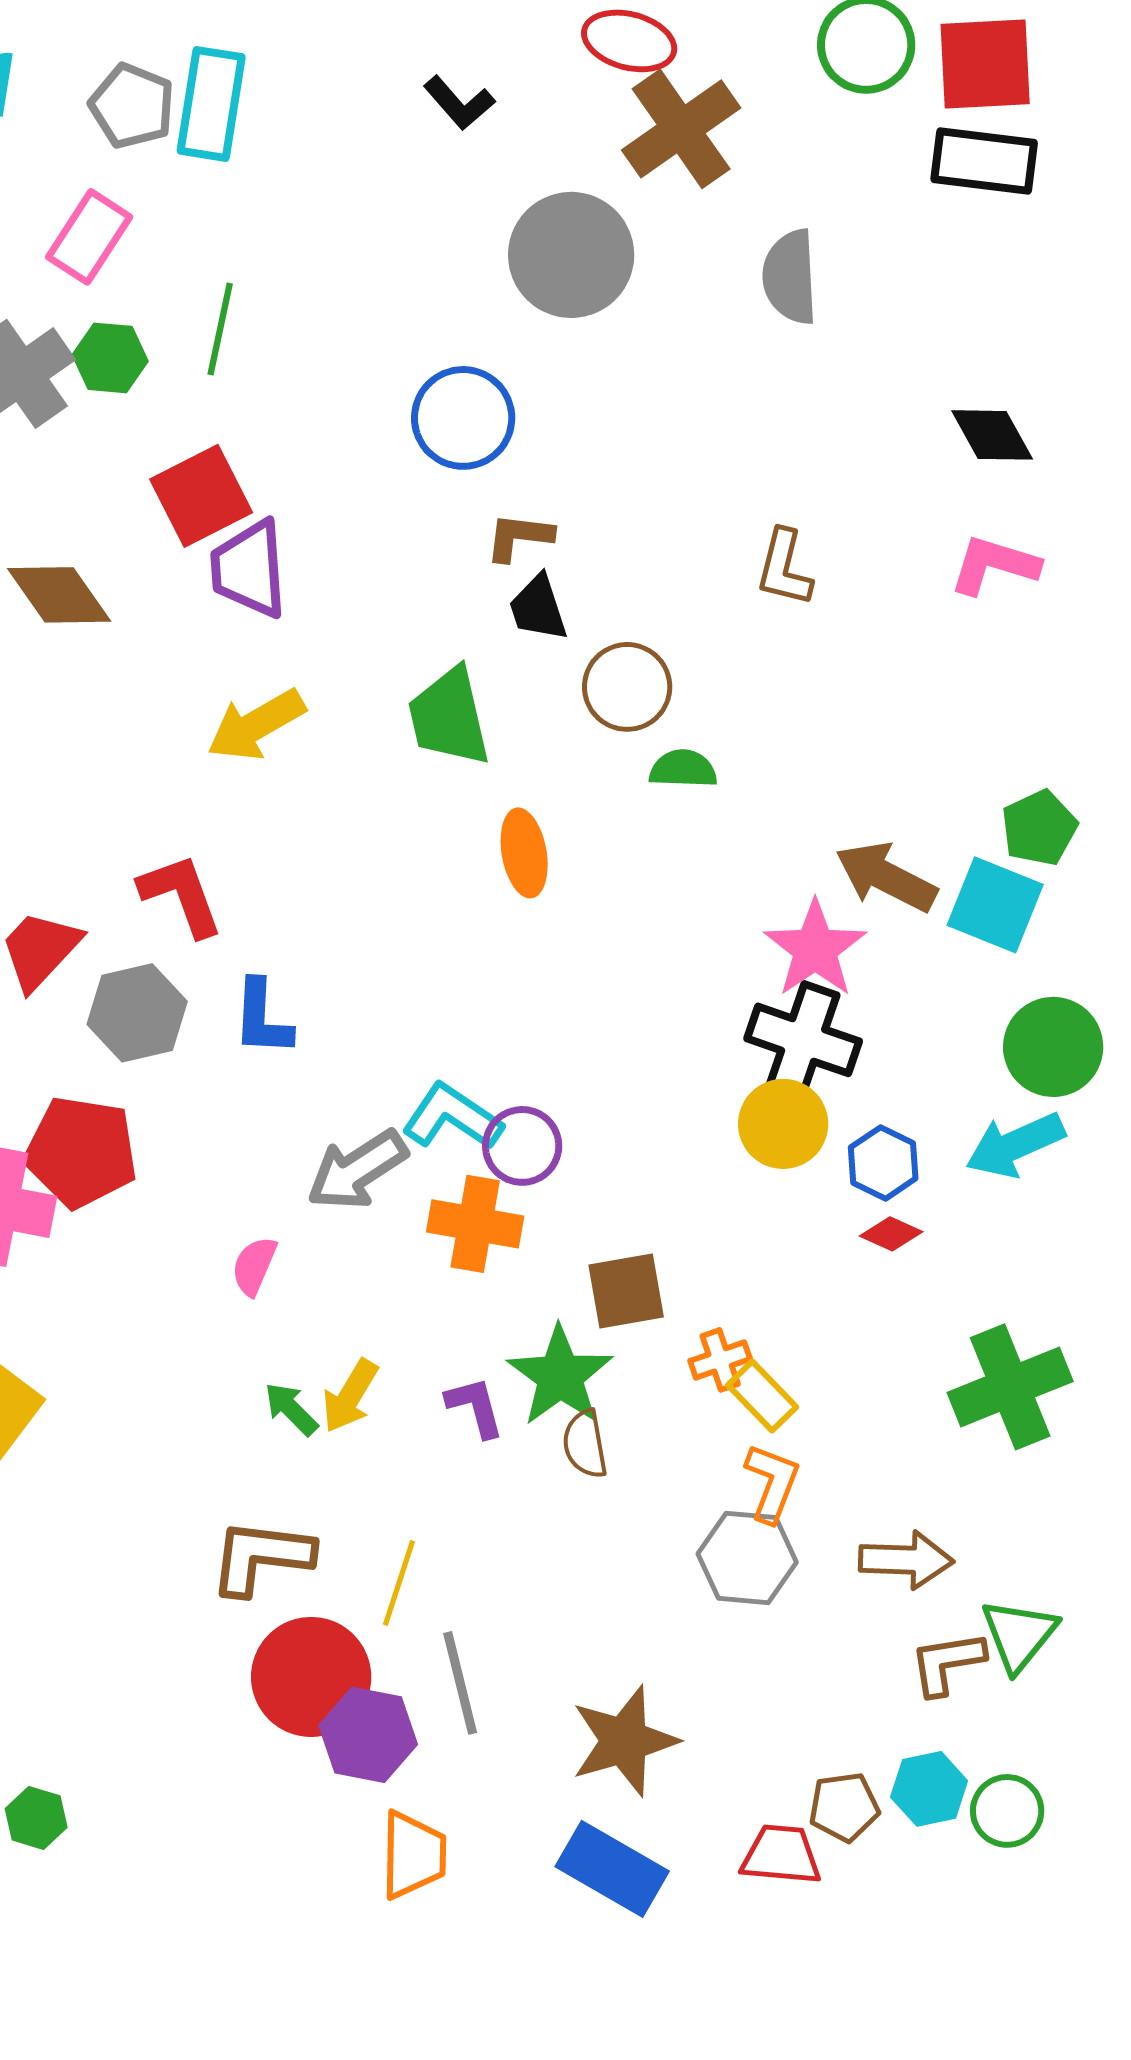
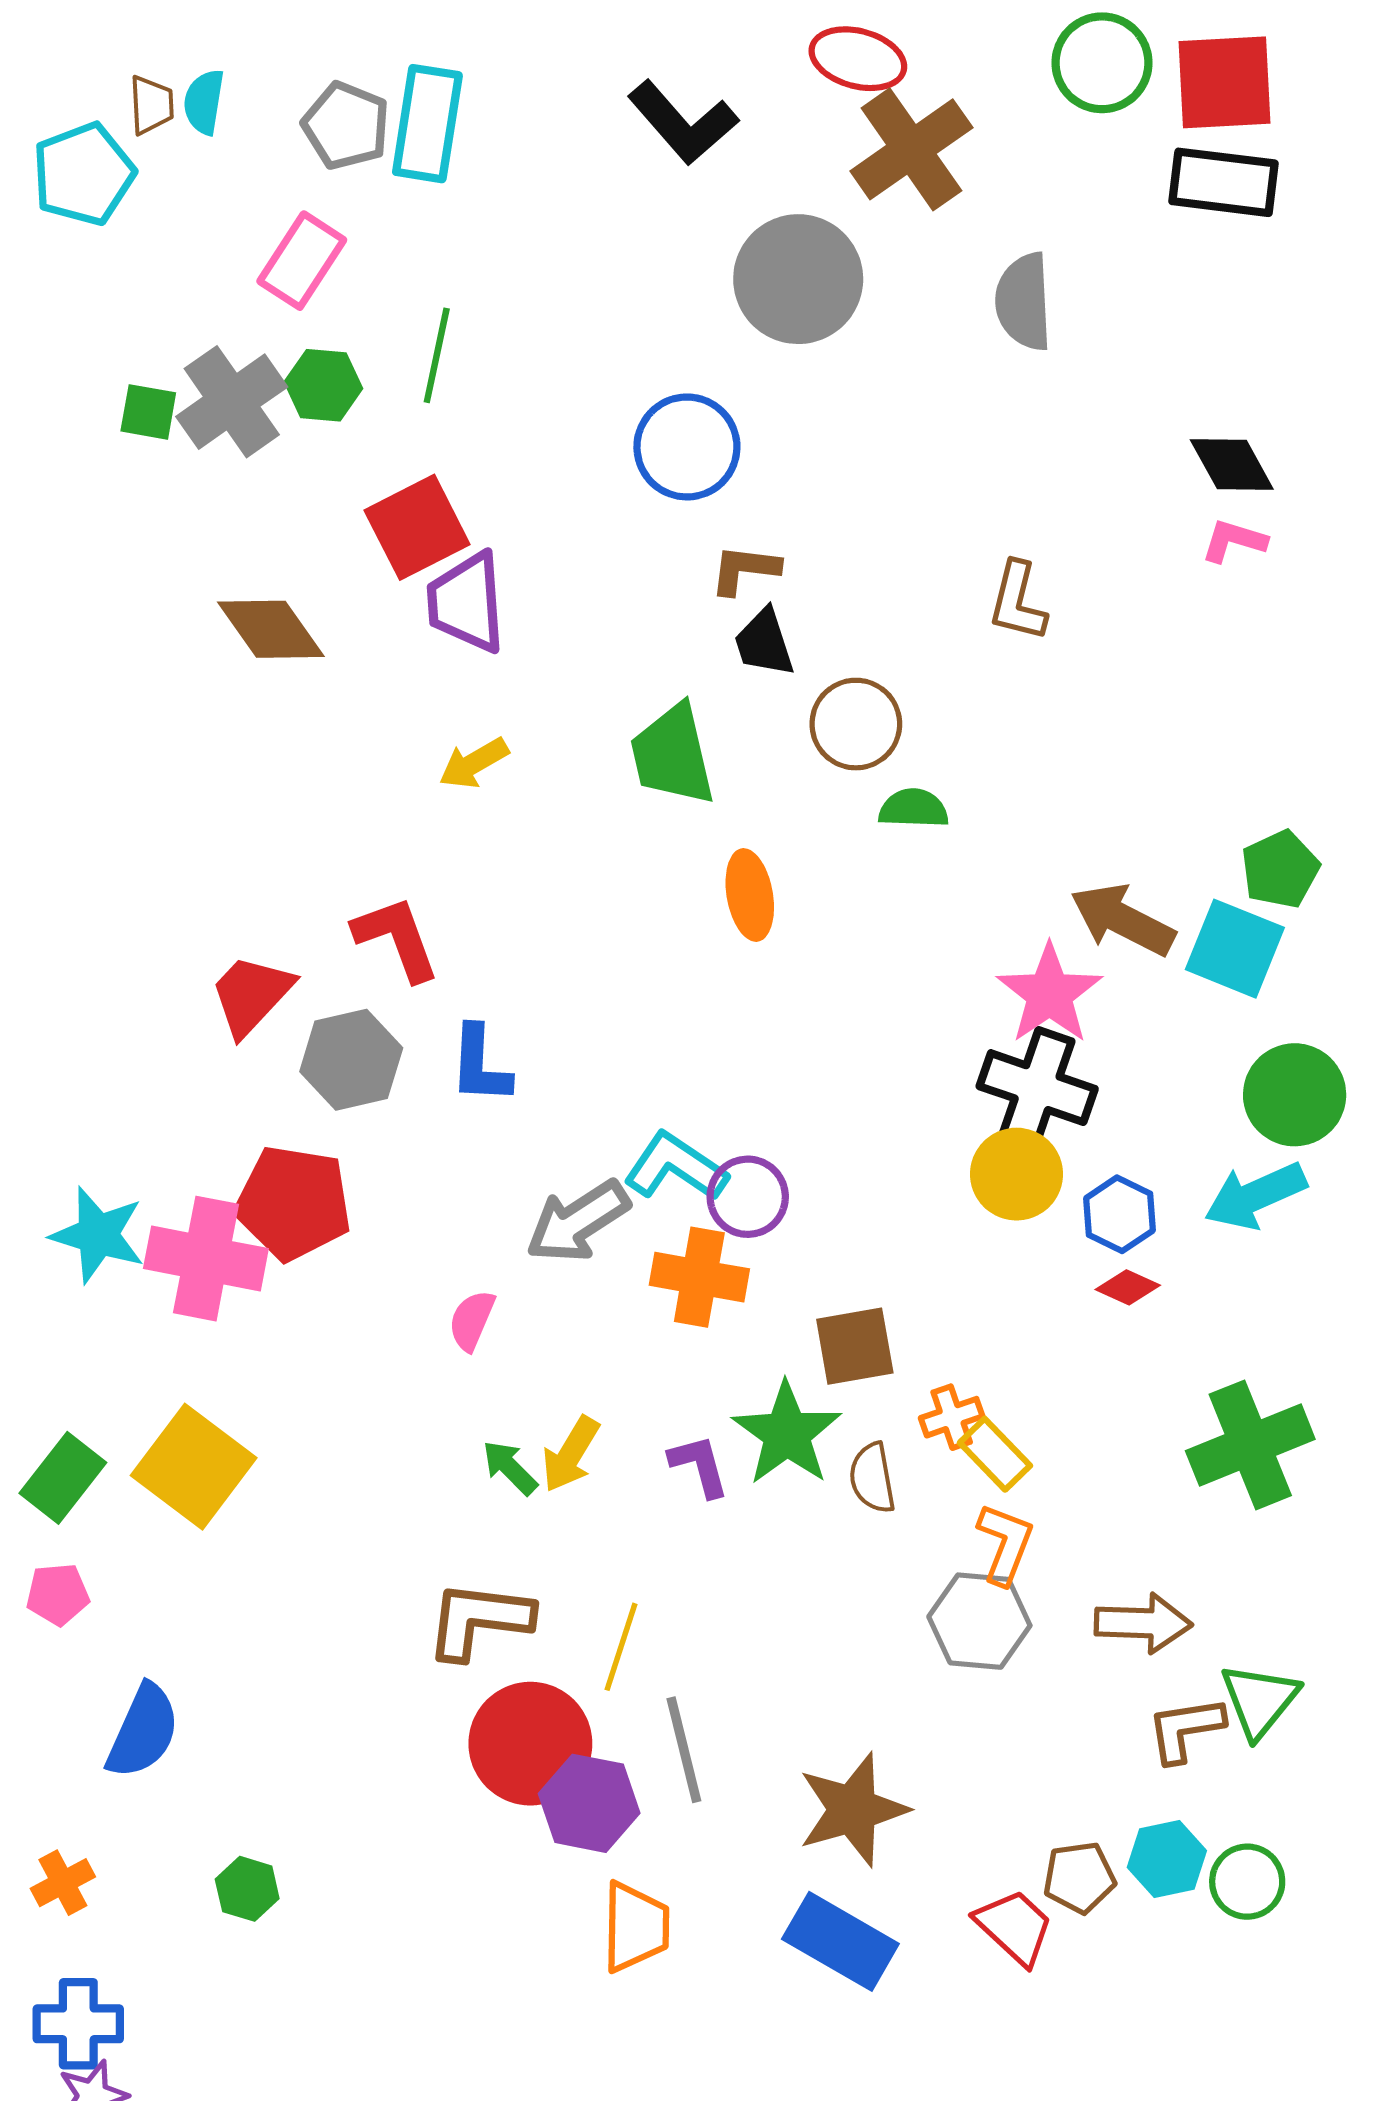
black L-shape: (459, 103) -> (683, 123), size x1.5
pink L-shape: (994, 565) -> (1234, 541), moved, size x0.7
yellow arrow: (256, 725) -> (474, 763), size x0.7
brown semicircle: (585, 1444) -> (872, 1478), moved
red trapezoid: (781, 1855) -> (1014, 1927), turned 38

